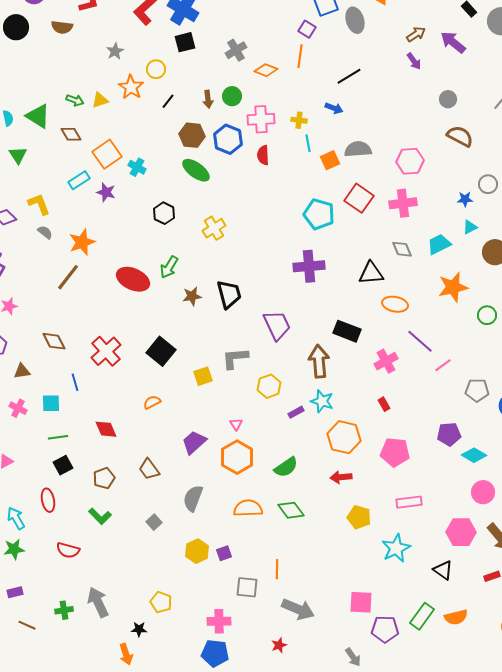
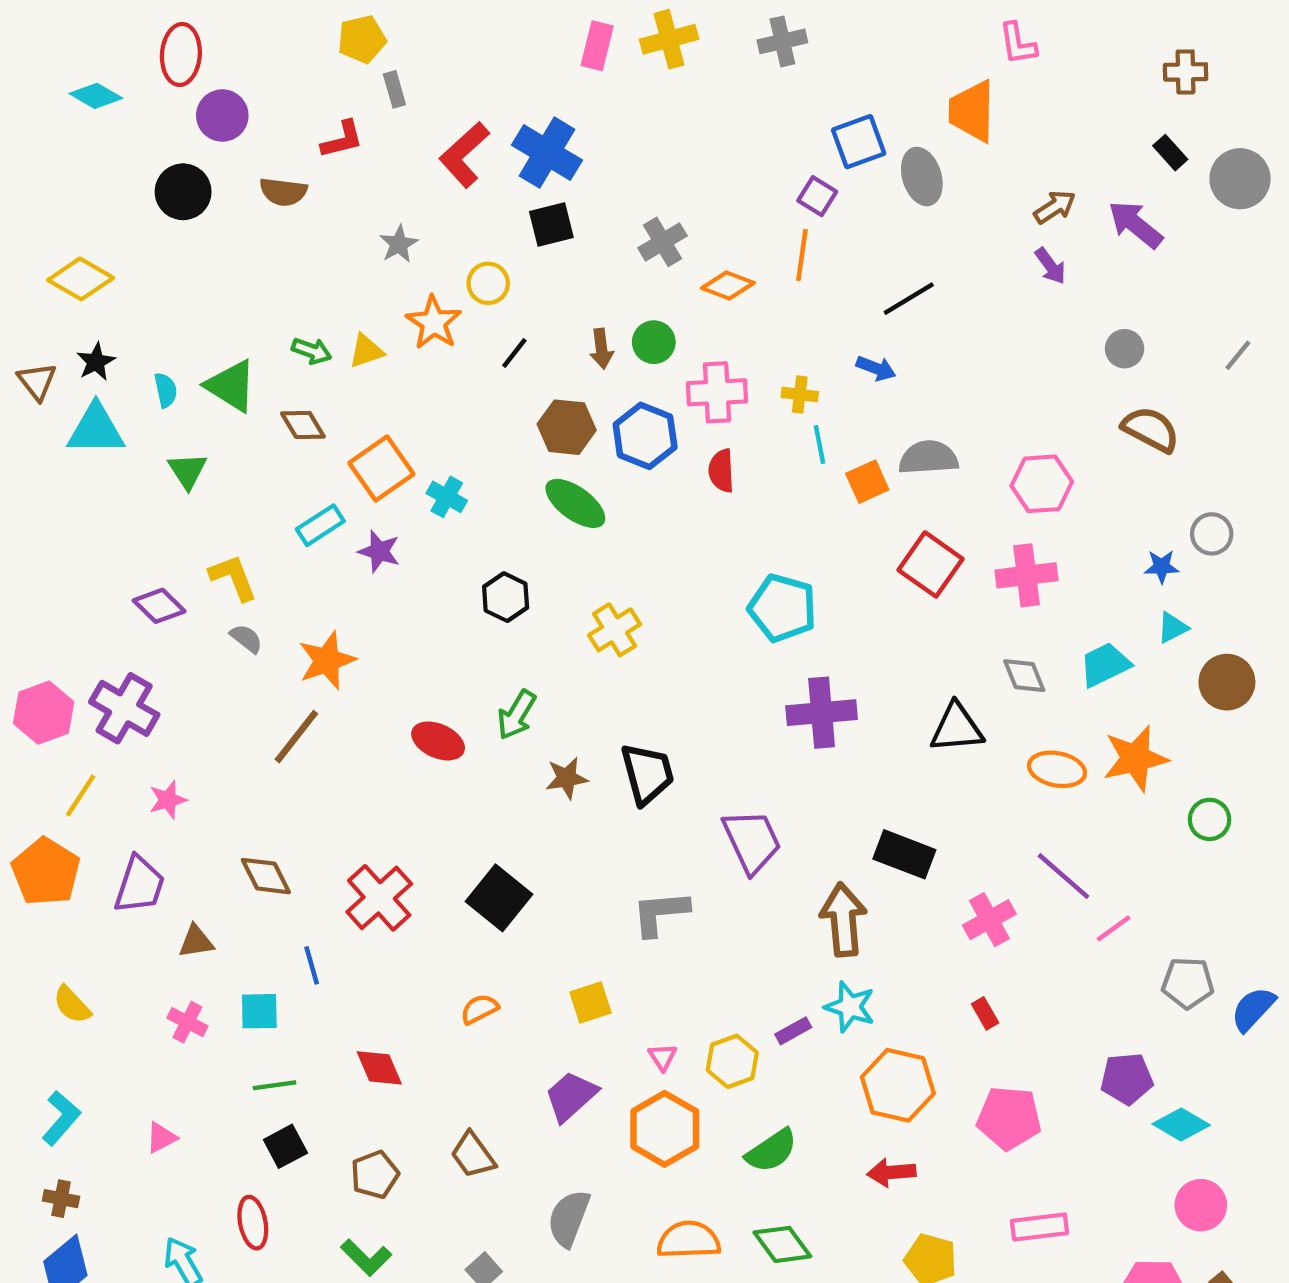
cyan pentagon: (319, 214) -> (782, 608), moved
red ellipse: (133, 279) -> (438, 741), size x0.7
orange ellipse: (395, 304) -> (1057, 769), moved
yellow square: (203, 376) -> (591, 1002), moved
yellow hexagon: (269, 386) -> (732, 1061), moved

